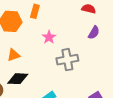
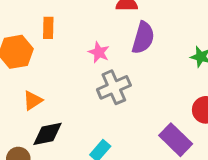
purple semicircle: (94, 33) -> (143, 38), size x1.5
pink star: (49, 37) -> (99, 52), moved

